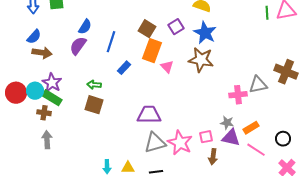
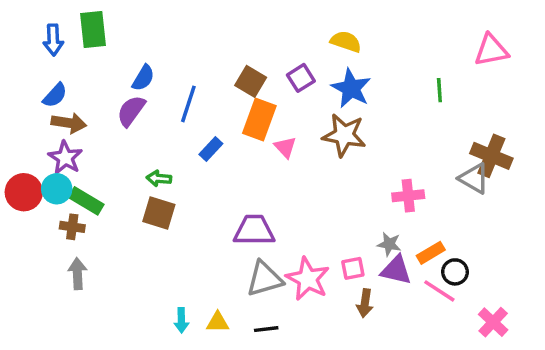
green line: (267, 13) -> (439, 90), moved
purple star: (52, 83) -> (65, 158), moved
gray triangle: (258, 85) -> (474, 178), moved, turned 42
black circle: (283, 139) -> (455, 272), moved

